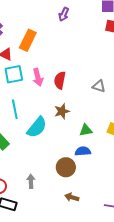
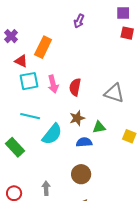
gray triangle: (99, 86) -> (114, 93), size x1.5
cyan line: (15, 109) -> (30, 116), turned -66
green triangle: (86, 130) -> (99, 127), moved
blue semicircle: (83, 151) -> (84, 142), moved

